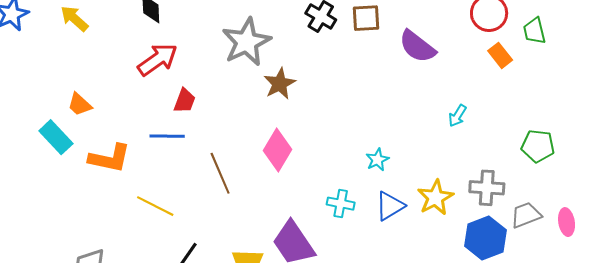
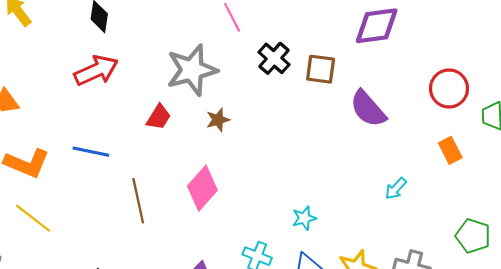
orange rectangle: (500, 55) -> (450, 150), moved
brown star: (280, 84) -> (218, 120), size x0.7
red trapezoid: (185, 101) -> (159, 117), moved
yellow line: (155, 206) -> (33, 218), moved

